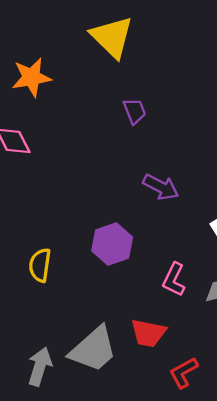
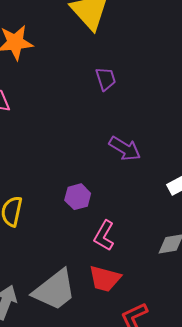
purple hexagon: (112, 244) -> (78, 197), size x0.7
pink L-shape: (174, 280) -> (104, 236), moved

